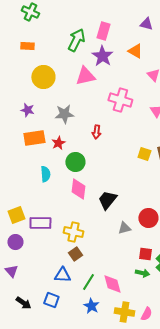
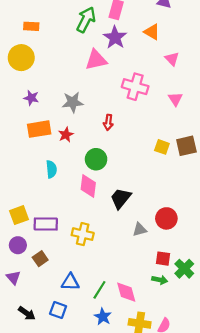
yellow circle: (43, 77) -> (21, 58), moved
green circle: (75, 162) -> (96, 159), moved
brown square: (75, 254) -> (40, 259), moved

